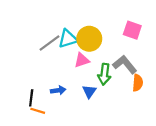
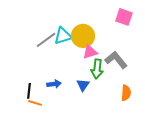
pink square: (132, 30) -> (124, 17), moved
pink triangle: (82, 60) -> (90, 52), moved
orange semicircle: (138, 83) -> (126, 93), moved

